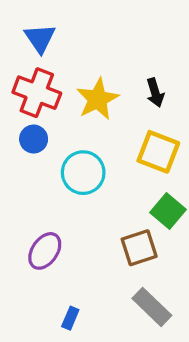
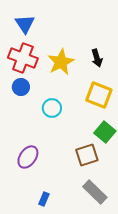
cyan circle: (83, 173) -> (52, 108), size x0.7

